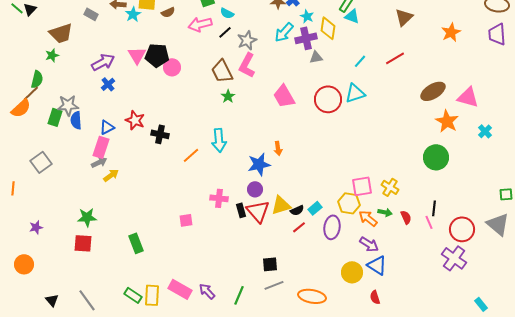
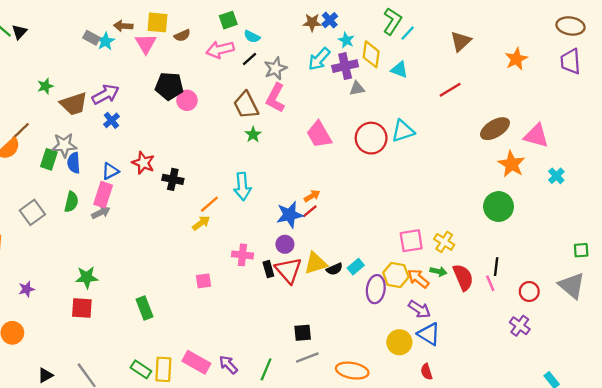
cyan star: (133, 14) -> (106, 41), moved
cyan triangle: (352, 16) -> (399, 70), moved
brown trapezoid: (61, 33) -> (74, 104), moved
pink triangle: (137, 55) -> (146, 44), moved
cyan line: (360, 61) -> (408, 33), moved
green semicircle: (37, 79) -> (71, 202), moved
orange arrow: (278, 148) -> (312, 196), turned -112
yellow arrow: (111, 175) -> (201, 223), moved
yellow hexagon: (349, 203) -> (396, 275), moved
red semicircle: (406, 217) -> (463, 277), size x1.6
red line: (299, 227) -> (310, 211), moved
red circle: (462, 229) -> (529, 291), size x0.7
purple cross: (454, 258) -> (520, 326), size x0.7
black triangle: (52, 300) -> (45, 375), turned 40

